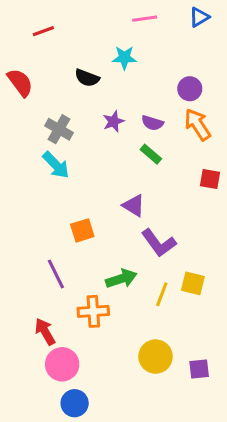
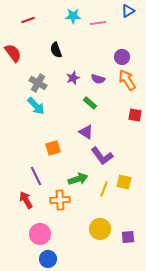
pink line: (145, 19) -> (98, 23), moved
cyan star: (124, 58) -> (73, 16), moved
black semicircle: (87, 78) -> (56, 50), turned 49
green rectangle: (151, 154) -> (90, 103), moved
red arrow: (45, 332) -> (26, 200), moved

